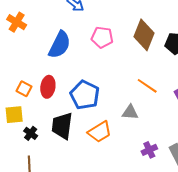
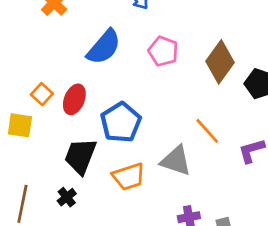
gray triangle: (130, 112) -> (176, 161), size x1.4
black cross: (31, 133) -> (67, 197), moved

